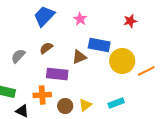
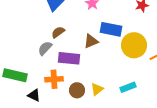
gray semicircle: (18, 56) -> (45, 48), moved

